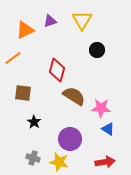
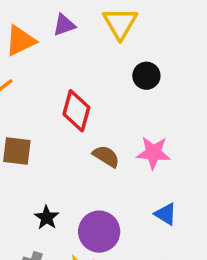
brown semicircle: (74, 96) -> (106, 156), size x0.7
pink star: (101, 108) -> (153, 153), moved
black star: (34, 122) -> (47, 218), moved

